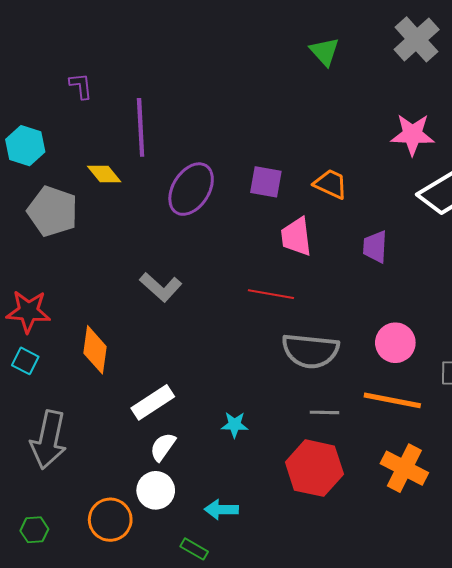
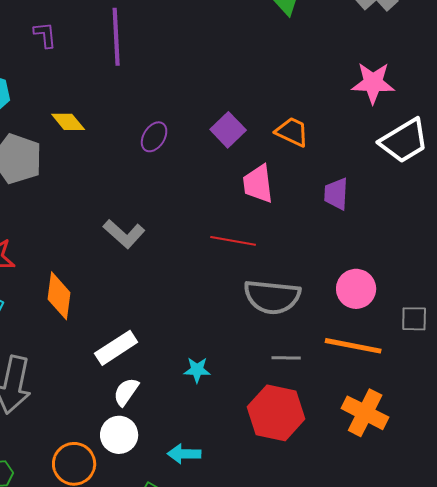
purple line: (141, 127) -> (116, 37), moved
purple square: (266, 182) -> (228, 130), turned 36
purple ellipse: (191, 189) -> (154, 137), size x0.6

